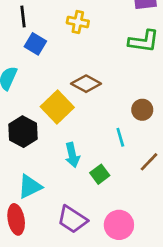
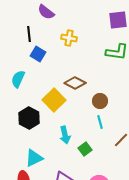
brown circle: (142, 110) -> (100, 101), moved

